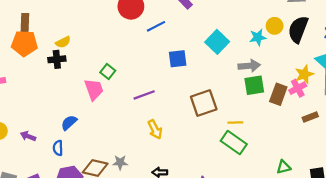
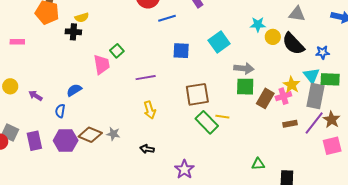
black semicircle: (298, 29) -> (293, 44), turned -75
cyan star: (258, 37) -> (258, 24), moved
yellow star: (304, 74) -> (292, 85), turned -30
green rectangle: (234, 143) -> (207, 122), moved

